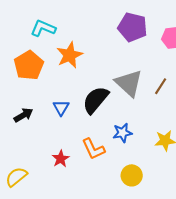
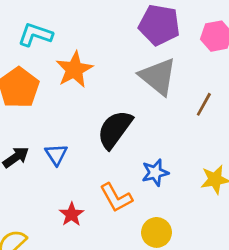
gray triangle: (129, 83) -> (158, 76), moved
blue triangle: (61, 108) -> (56, 154), moved
yellow circle: (132, 175) -> (156, 232), moved

